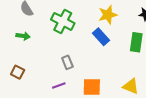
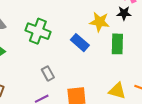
yellow star: (108, 15) -> (99, 22), moved, turned 30

